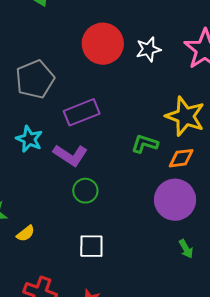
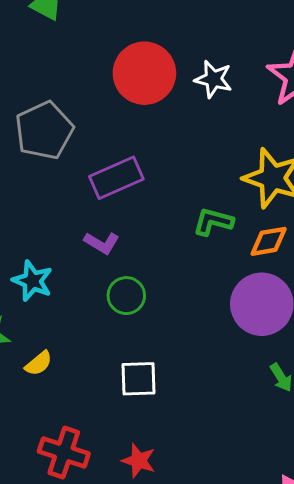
white star: (148, 49) -> (213, 79), turned 30
cyan star: (29, 139) -> (32, 281), moved
purple L-shape: (70, 155) -> (102, 243), size x0.7

